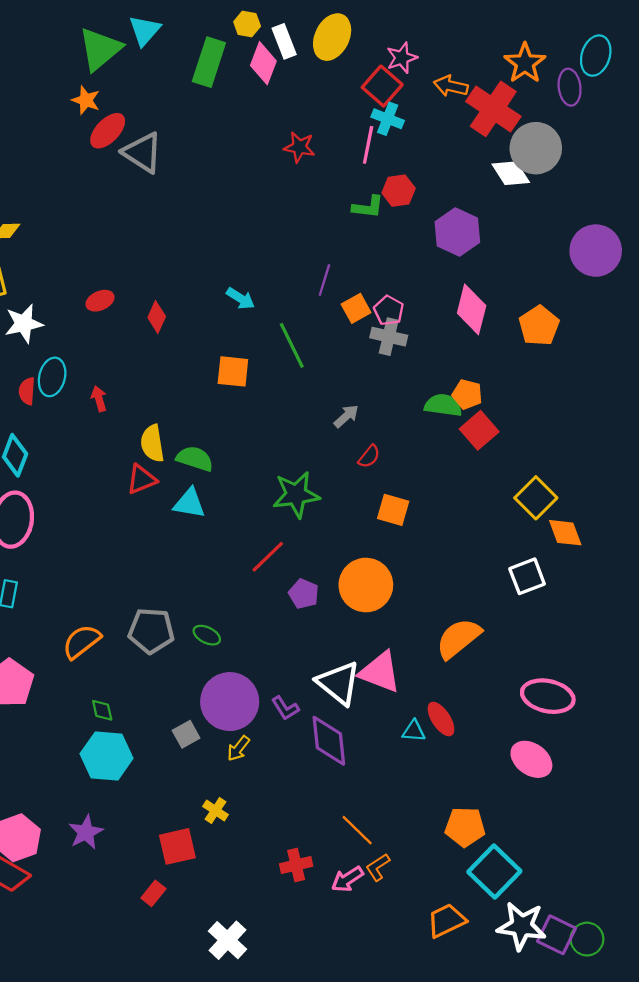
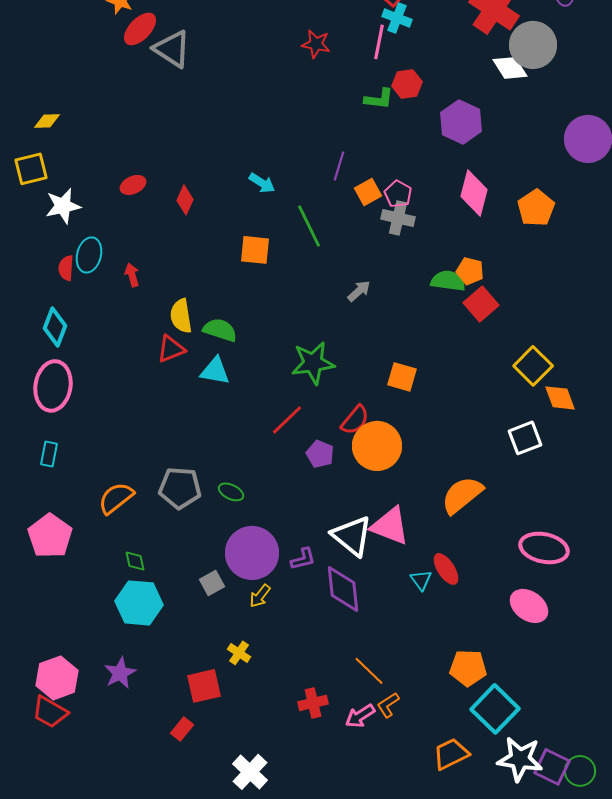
red semicircle: (369, 456) -> (355, 420), moved, size x1.4
purple L-shape: (285, 708) -> (303, 559), turned -72
cyan triangle: (414, 731) -> (421, 580), turned 50

